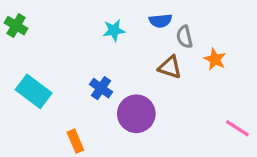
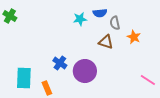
cyan star: (114, 30) -> (80, 19), moved
blue cross: (101, 88) -> (60, 63), moved
cyan rectangle: (34, 91) -> (24, 78), moved, turned 55

